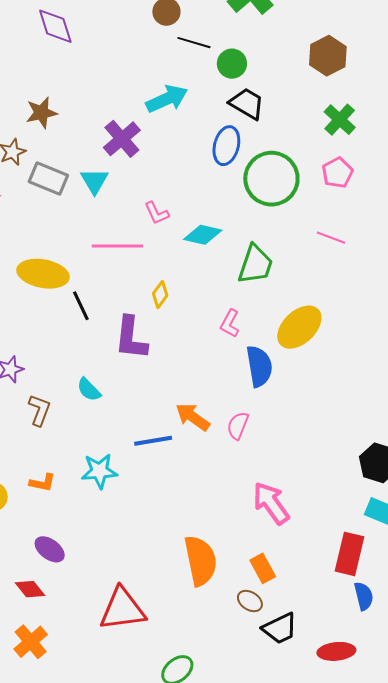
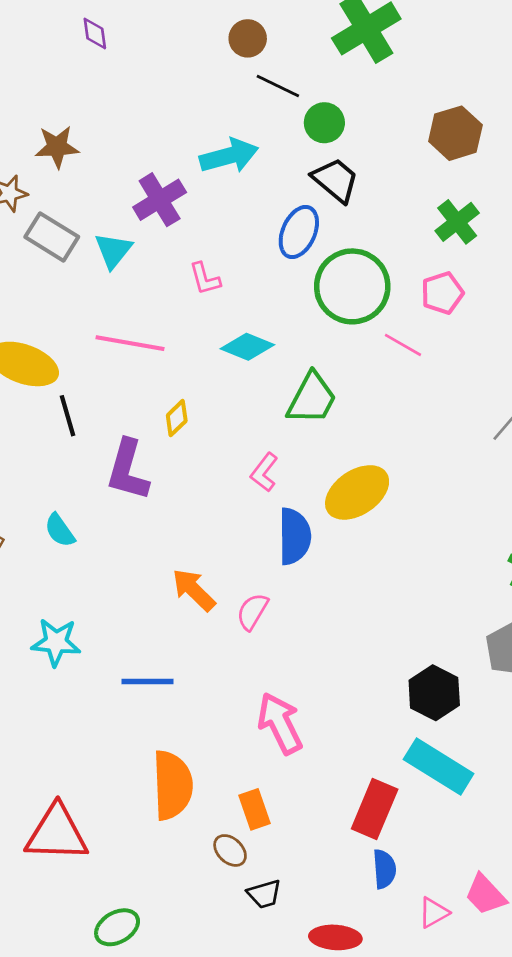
purple diamond: (55, 26) -> (95, 33), size x0.6
pink L-shape: (157, 213) -> (205, 279), moved
pink line: (331, 238) -> (403, 345), moved
blue line: (153, 441) -> (148, 682), moved
black trapezoid: (280, 628) -> (264, 894), size x0.7

